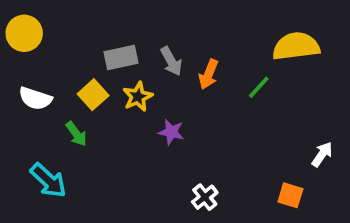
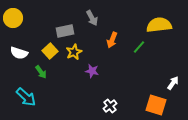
gray arrow: (171, 61) -> (92, 18), moved
orange square: (290, 195) -> (156, 105), size x1.5

